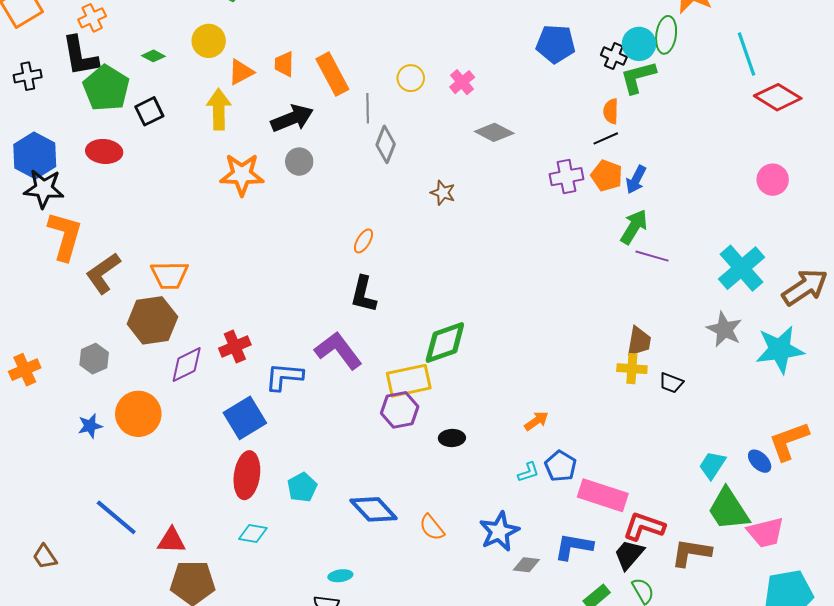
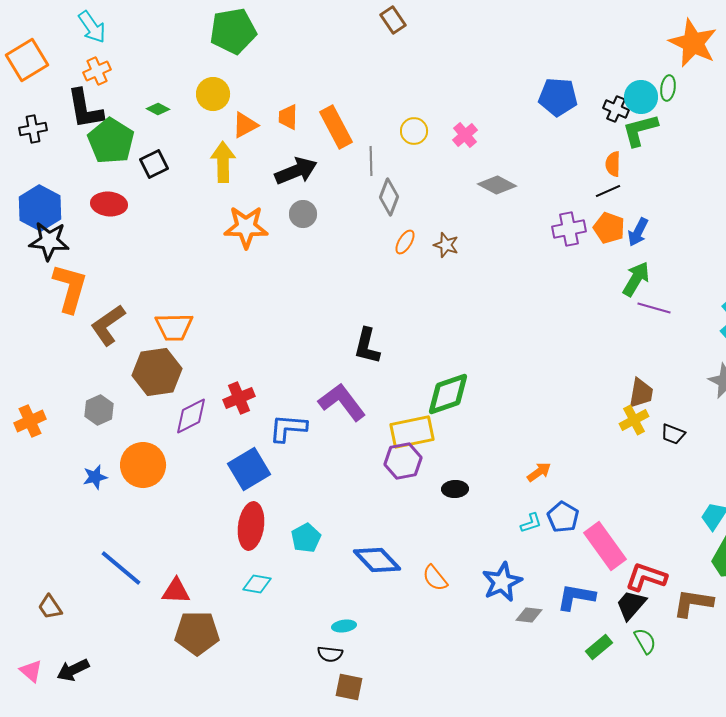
green ellipse: (666, 35) -> (668, 88), size x0.7
orange ellipse: (363, 241) -> (405, 242), moved
yellow cross: (632, 369) -> (634, 420), turned -32
pink rectangle: (603, 495) -> (605, 546), turned 36

